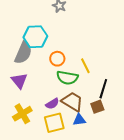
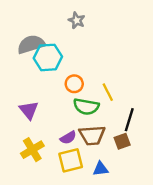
gray semicircle: (23, 53) -> (31, 44), moved, turned -130
brown trapezoid: (72, 102) -> (92, 135), turned 145
blue triangle: (79, 120) -> (101, 169), moved

